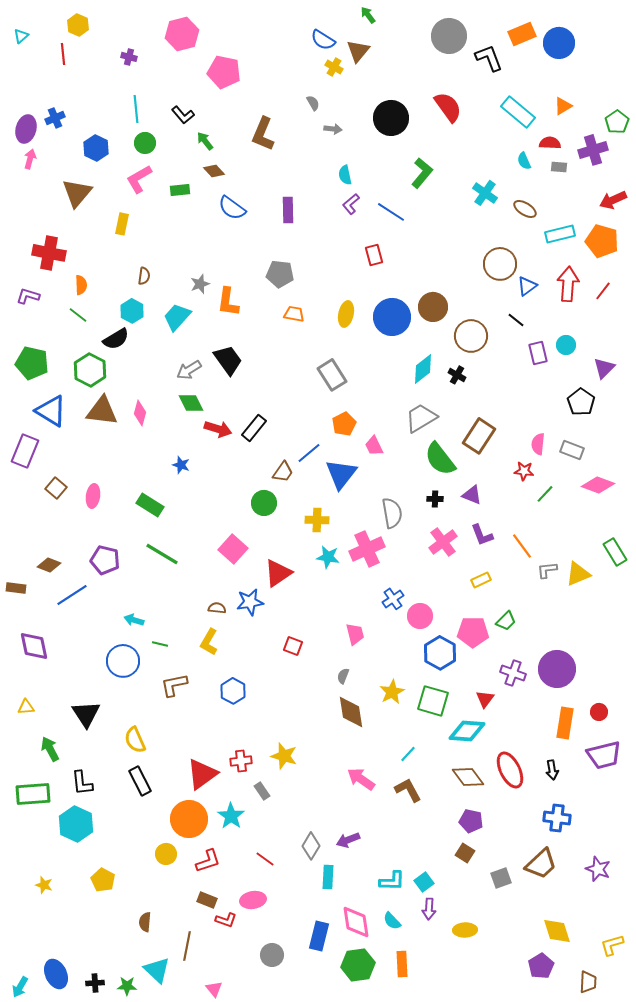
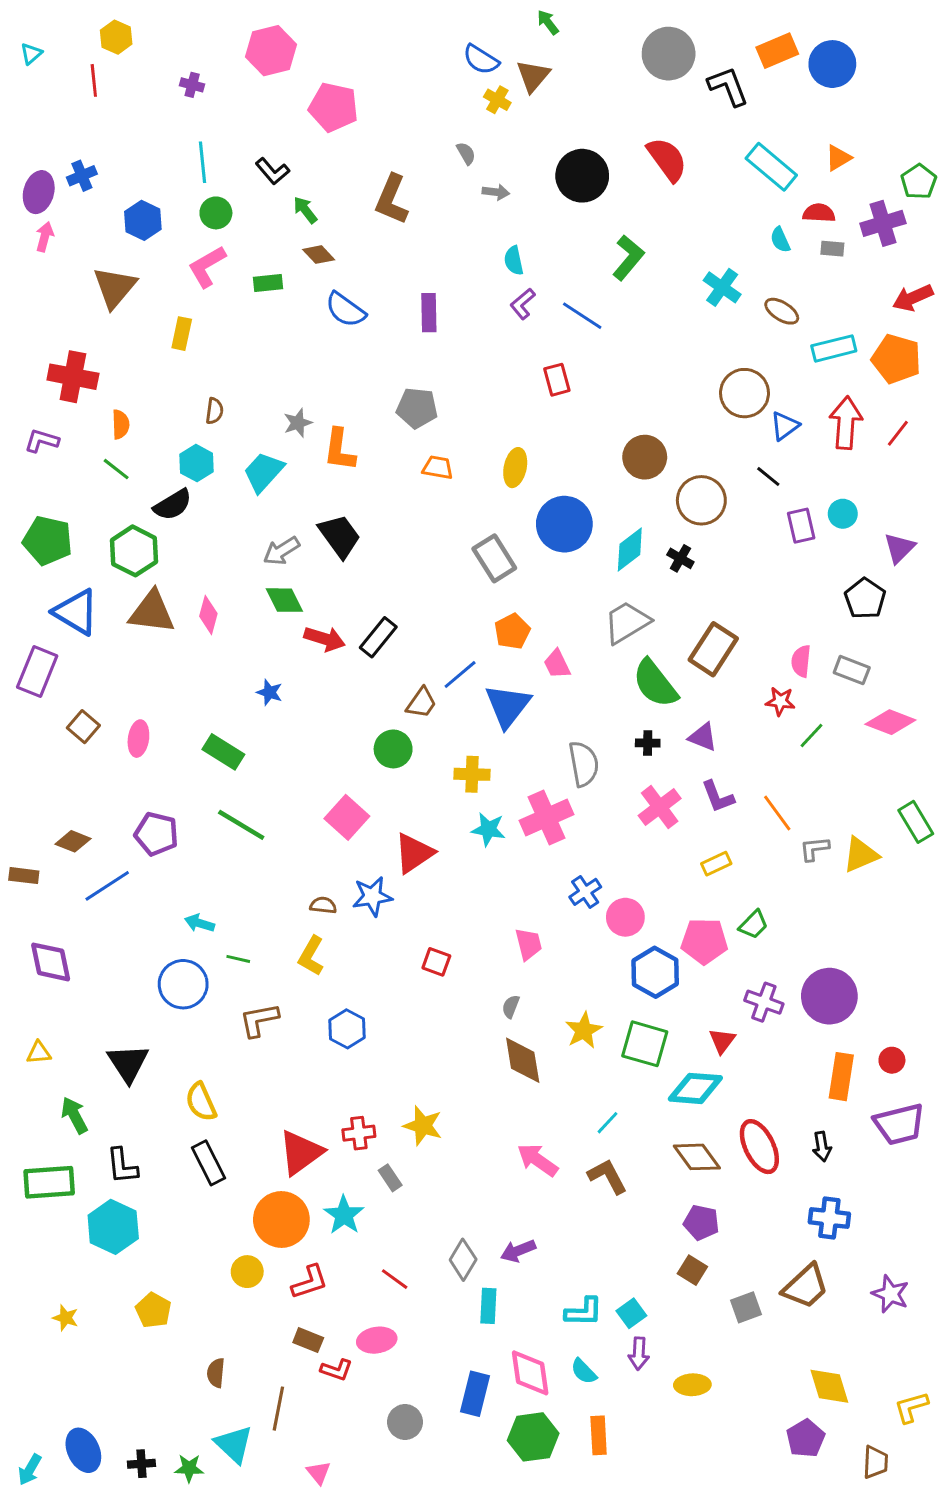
blue circle: (392, 317) -> (564, 524), moved

